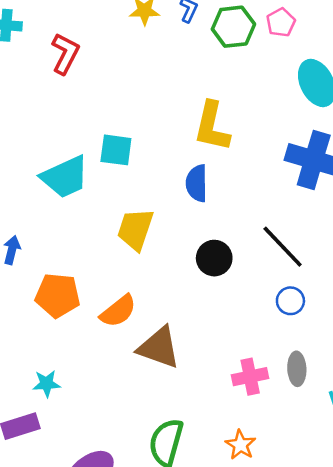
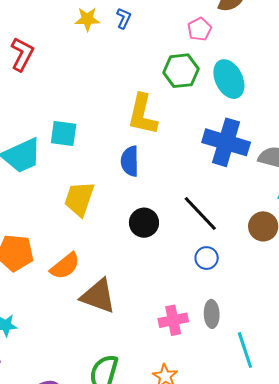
green hexagon: (233, 27) -> (181, 71), moved

